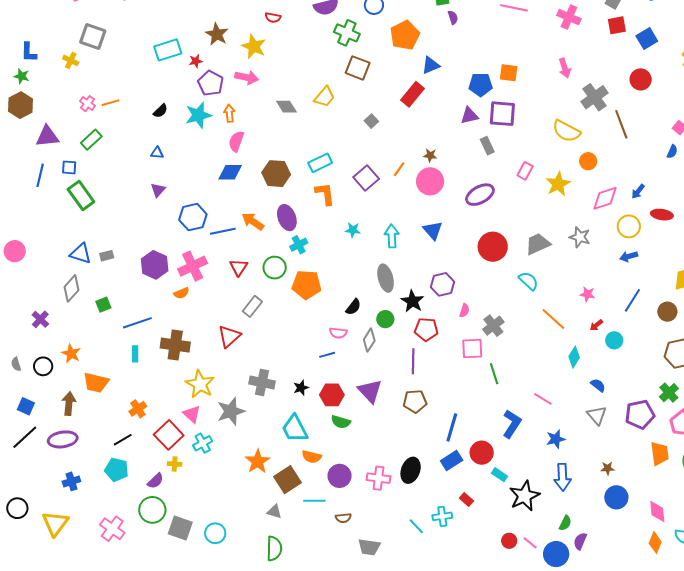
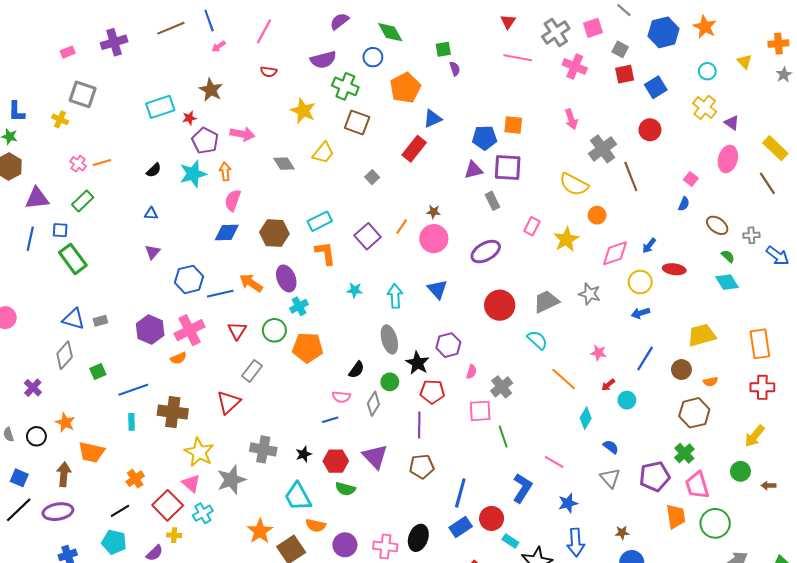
yellow star: (254, 46) -> (303, 111), moved

